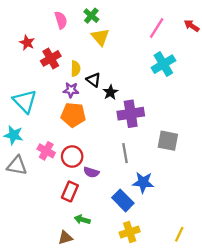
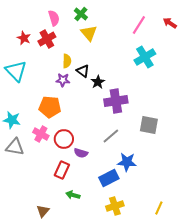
red cross: (51, 58) -> (47, 39), moved
cyan triangle: (25, 101) -> (16, 71), moved
orange pentagon: (73, 115) -> (50, 107), moved
gray line: (125, 153) -> (111, 136), turned 60
blue rectangle: (123, 200) -> (109, 178), turned -72
brown triangle: (65, 238) -> (43, 211), moved, turned -32

